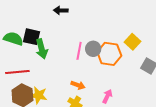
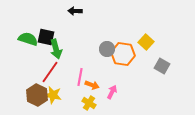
pink line: (79, 51) -> (80, 77), moved
red line: (17, 72) -> (50, 72), moved, turned -50
pink arrow: (107, 96) -> (112, 92), moved

